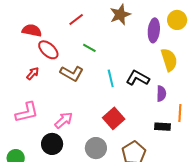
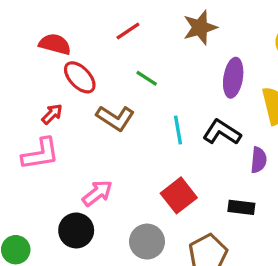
purple ellipse: (154, 30) -> (233, 78), moved
pink L-shape: (27, 112) -> (40, 154), moved
black rectangle: (162, 127) -> (241, 207), moved

